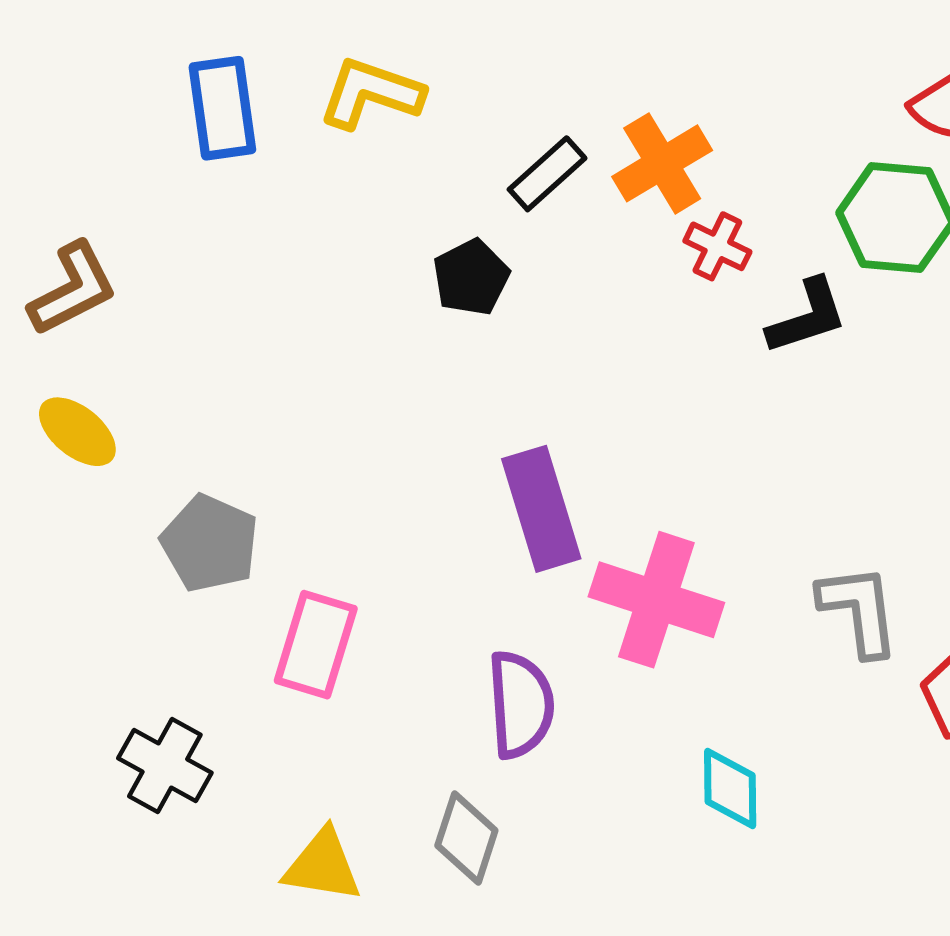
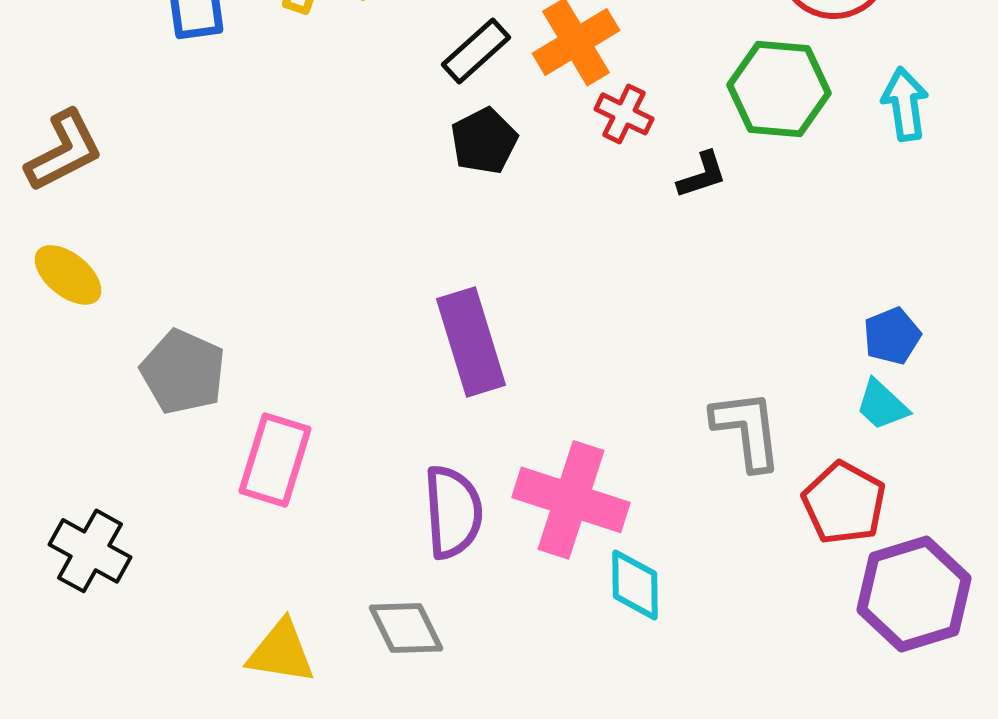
black pentagon: (471, 277) -> (484, 141), moved
black L-shape: (807, 317) -> (702, 175), size x0.7
pink cross: (656, 600) -> (571, 500), moved
black cross: (165, 765) -> (90, 551), moved
gray diamond: (466, 838) -> (406, 628), turned -44

